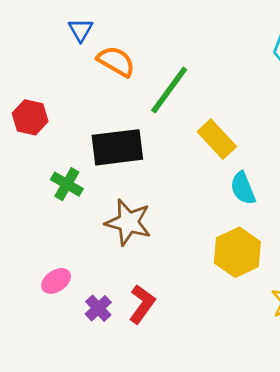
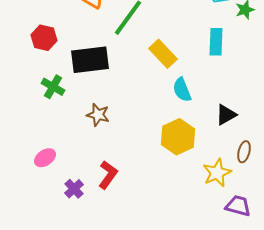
red hexagon: (30, 117) -> (44, 38), moved
brown star: (128, 222) -> (98, 115), size x0.7
purple cross: (98, 308) -> (74, 189), moved

